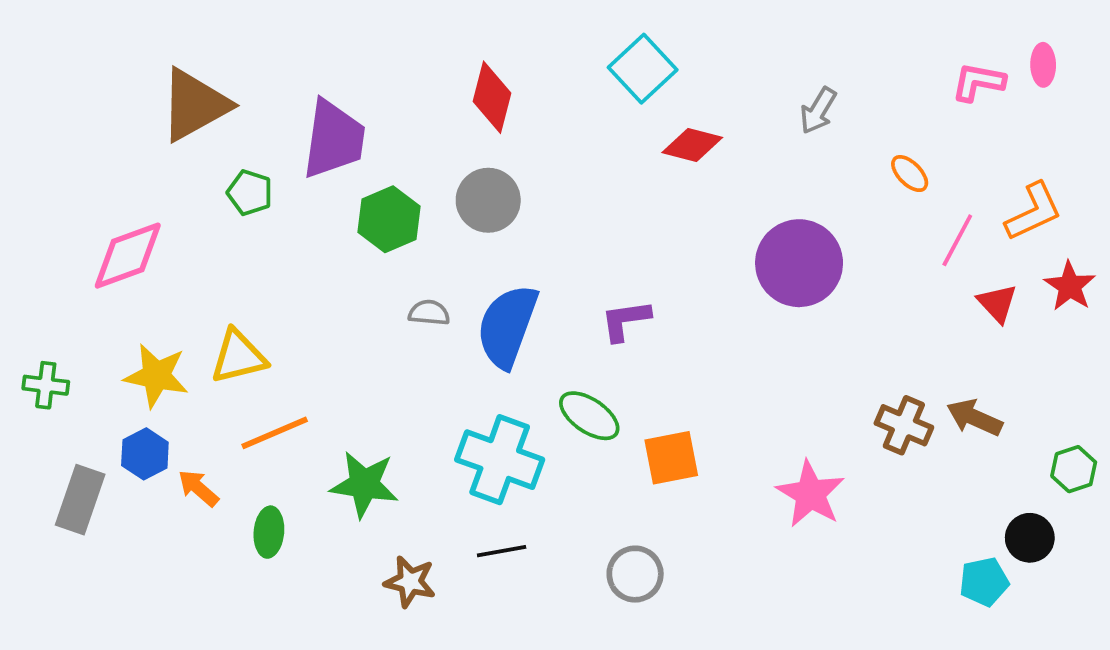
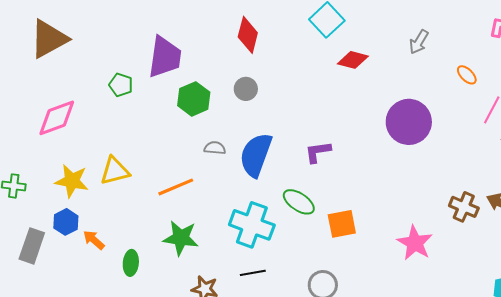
brown triangle: (195, 105) -> (49, 39), moved
gray circle: (488, 200) -> (246, 89), size x0.7
orange line: (275, 433) -> (176, 187), moved

